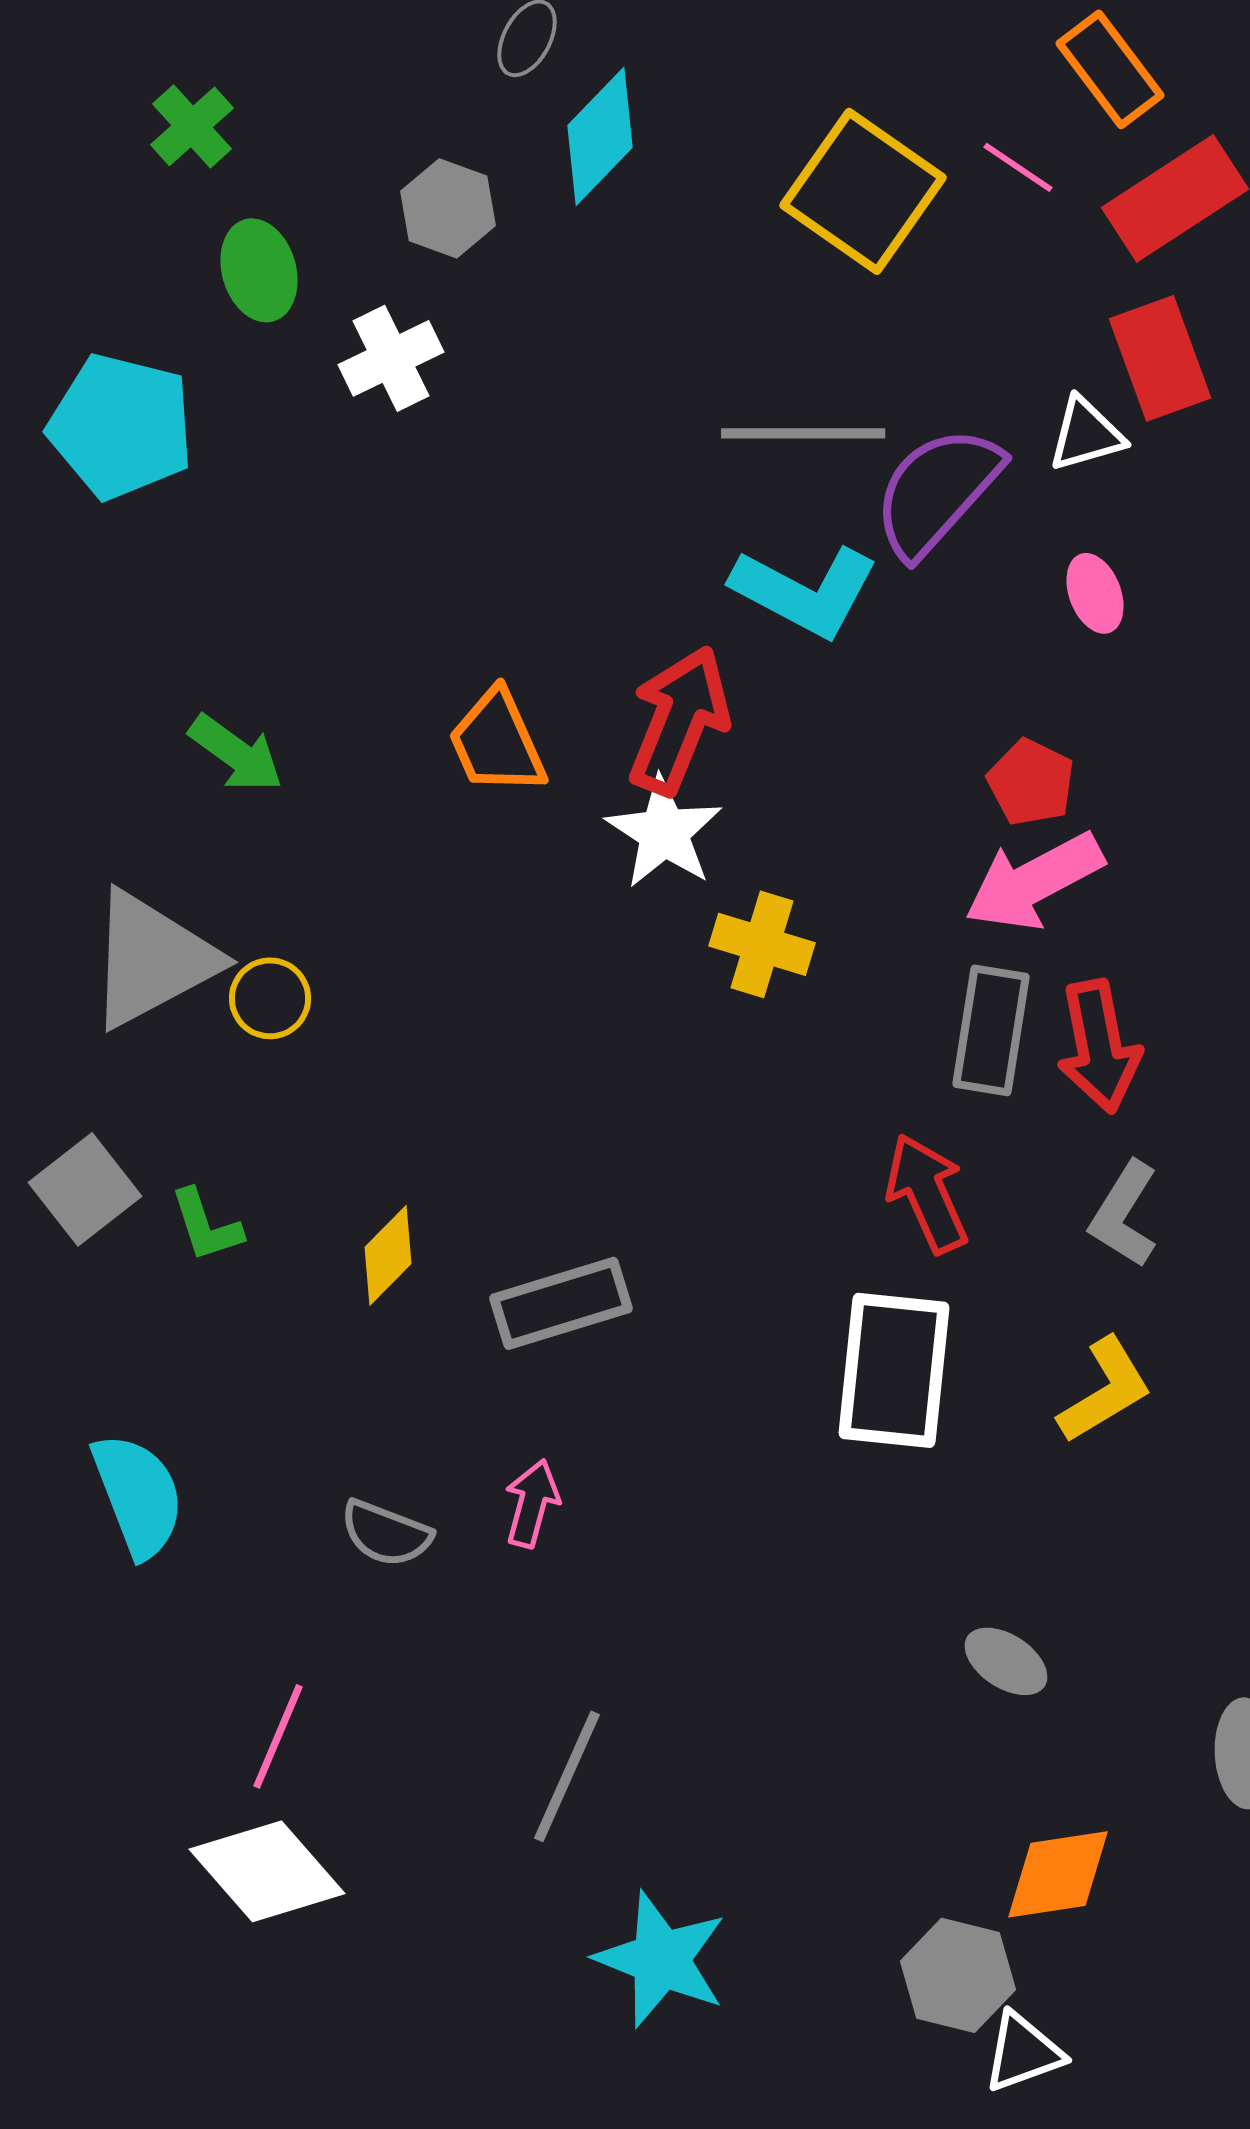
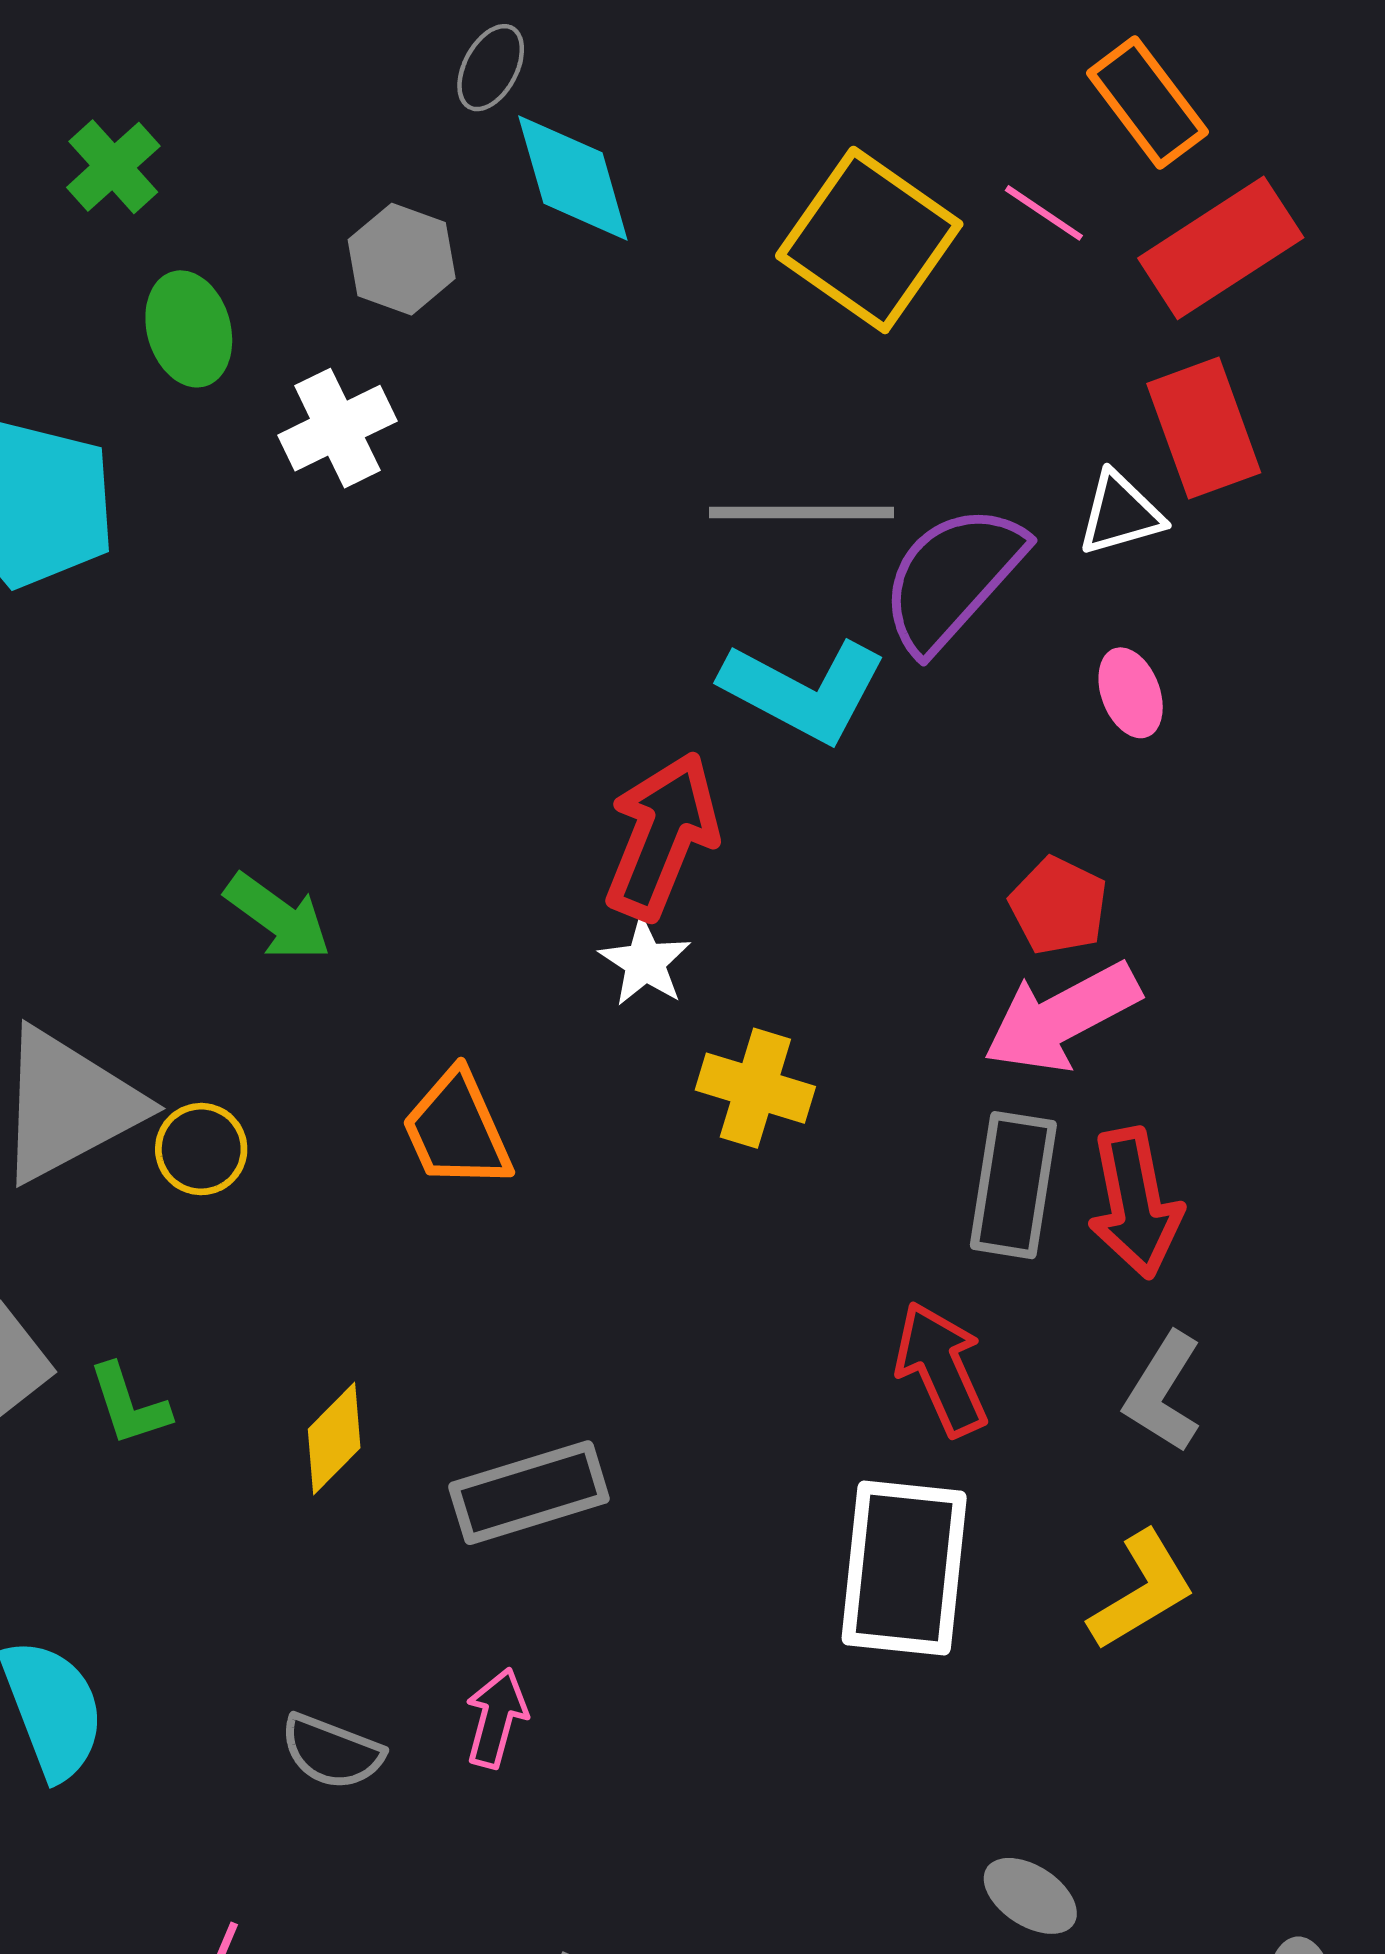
cyan diamond: (600, 136) -> (573, 178), turned -60
orange trapezoid: (497, 742) -> (457, 1130), moved
green arrow: (236, 753) -> (278, 917), moved
white star: (664, 832) -> (645, 962), size x0.7

